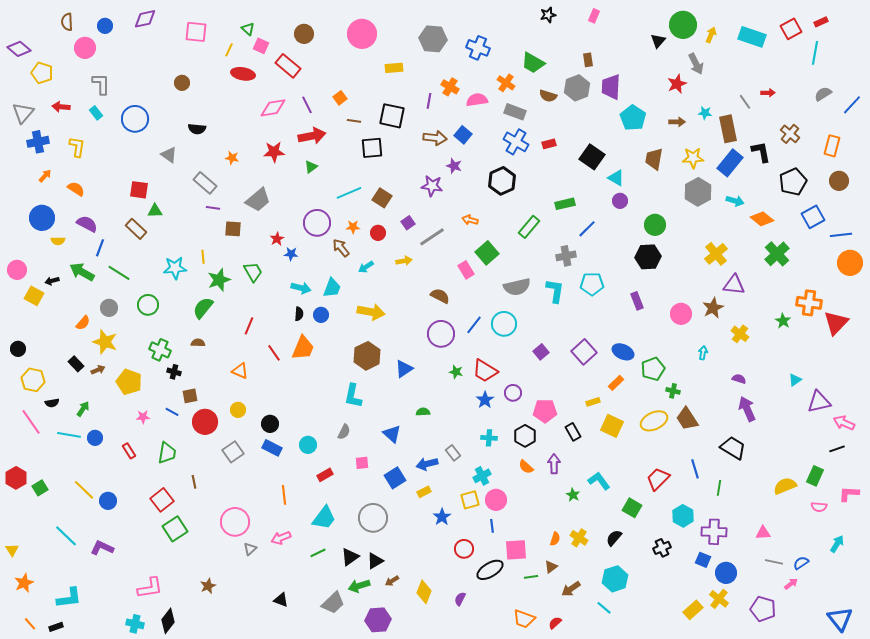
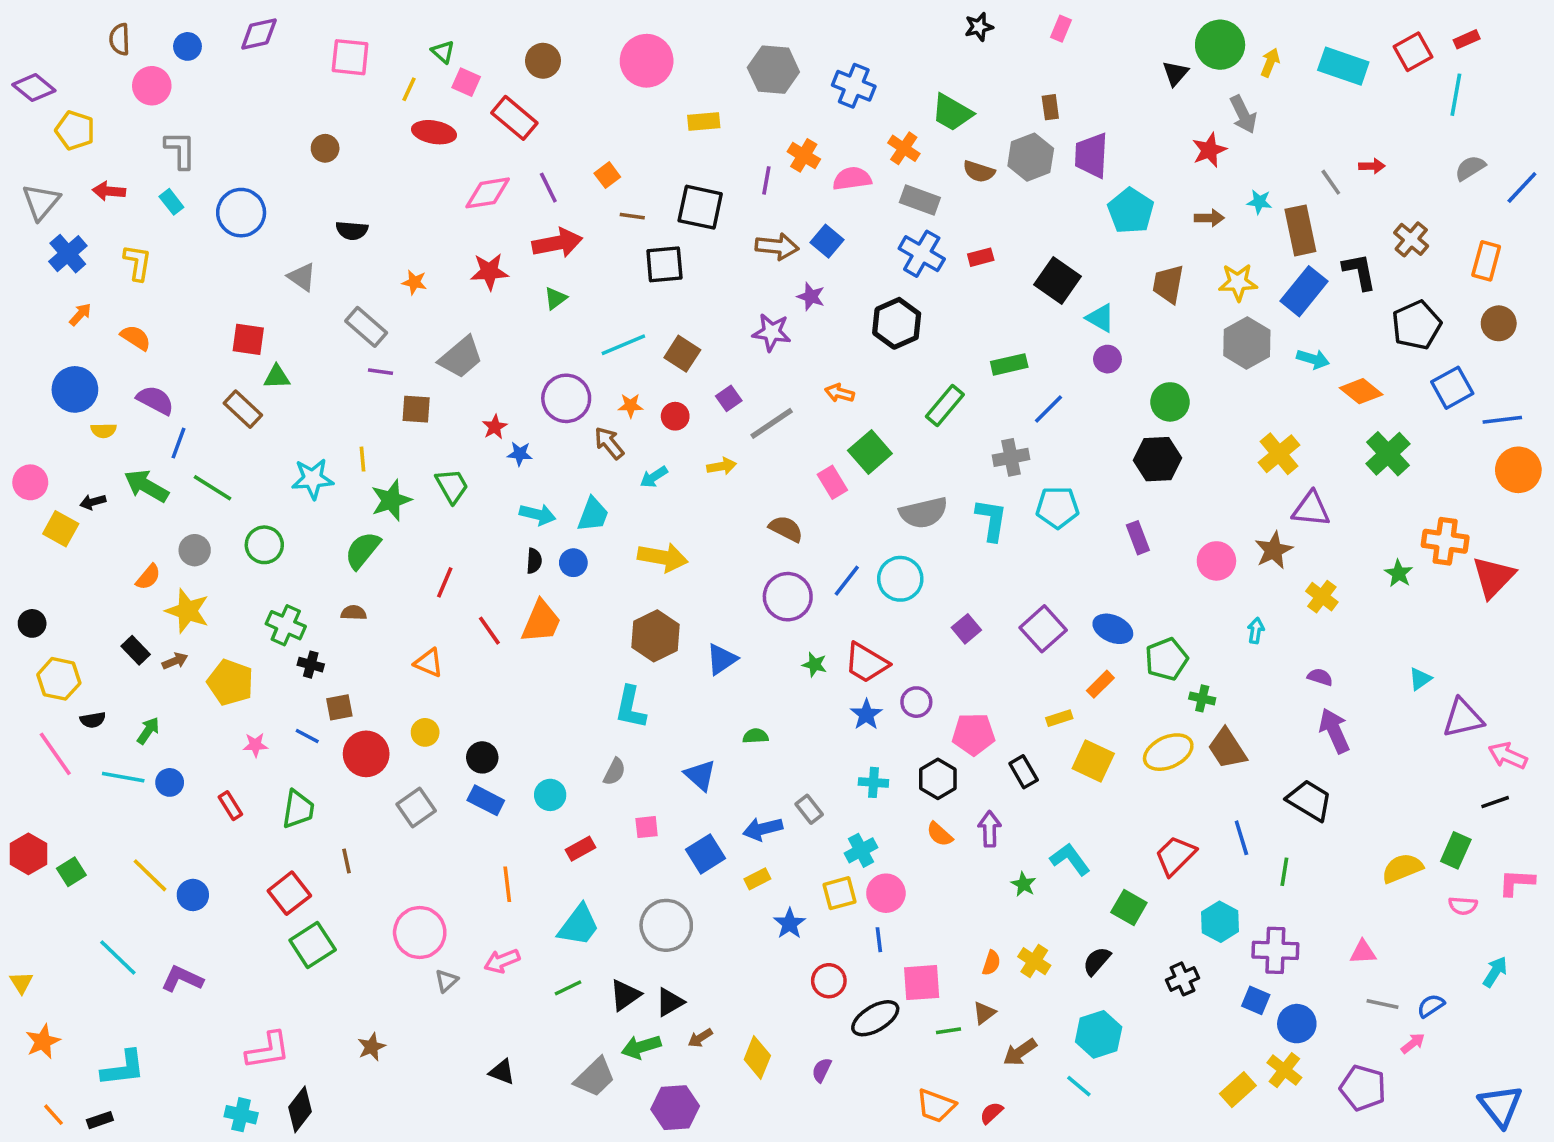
blue cross: (38, 142) -> (68, 254), turned -30

